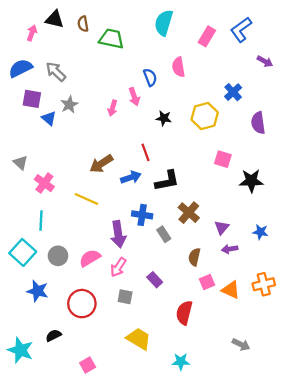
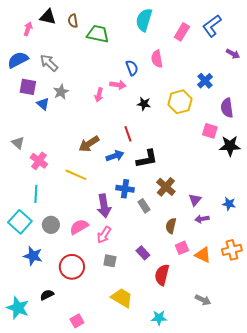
pink arrow: (134, 97) -> (118, 85), turned -63
pink square: (223, 159) -> (210, 131), moved
black star: (251, 181) -> (230, 146), moved
purple rectangle: (155, 280) -> (143, 253), moved
gray arrow: (241, 345) -> (203, 300), moved

